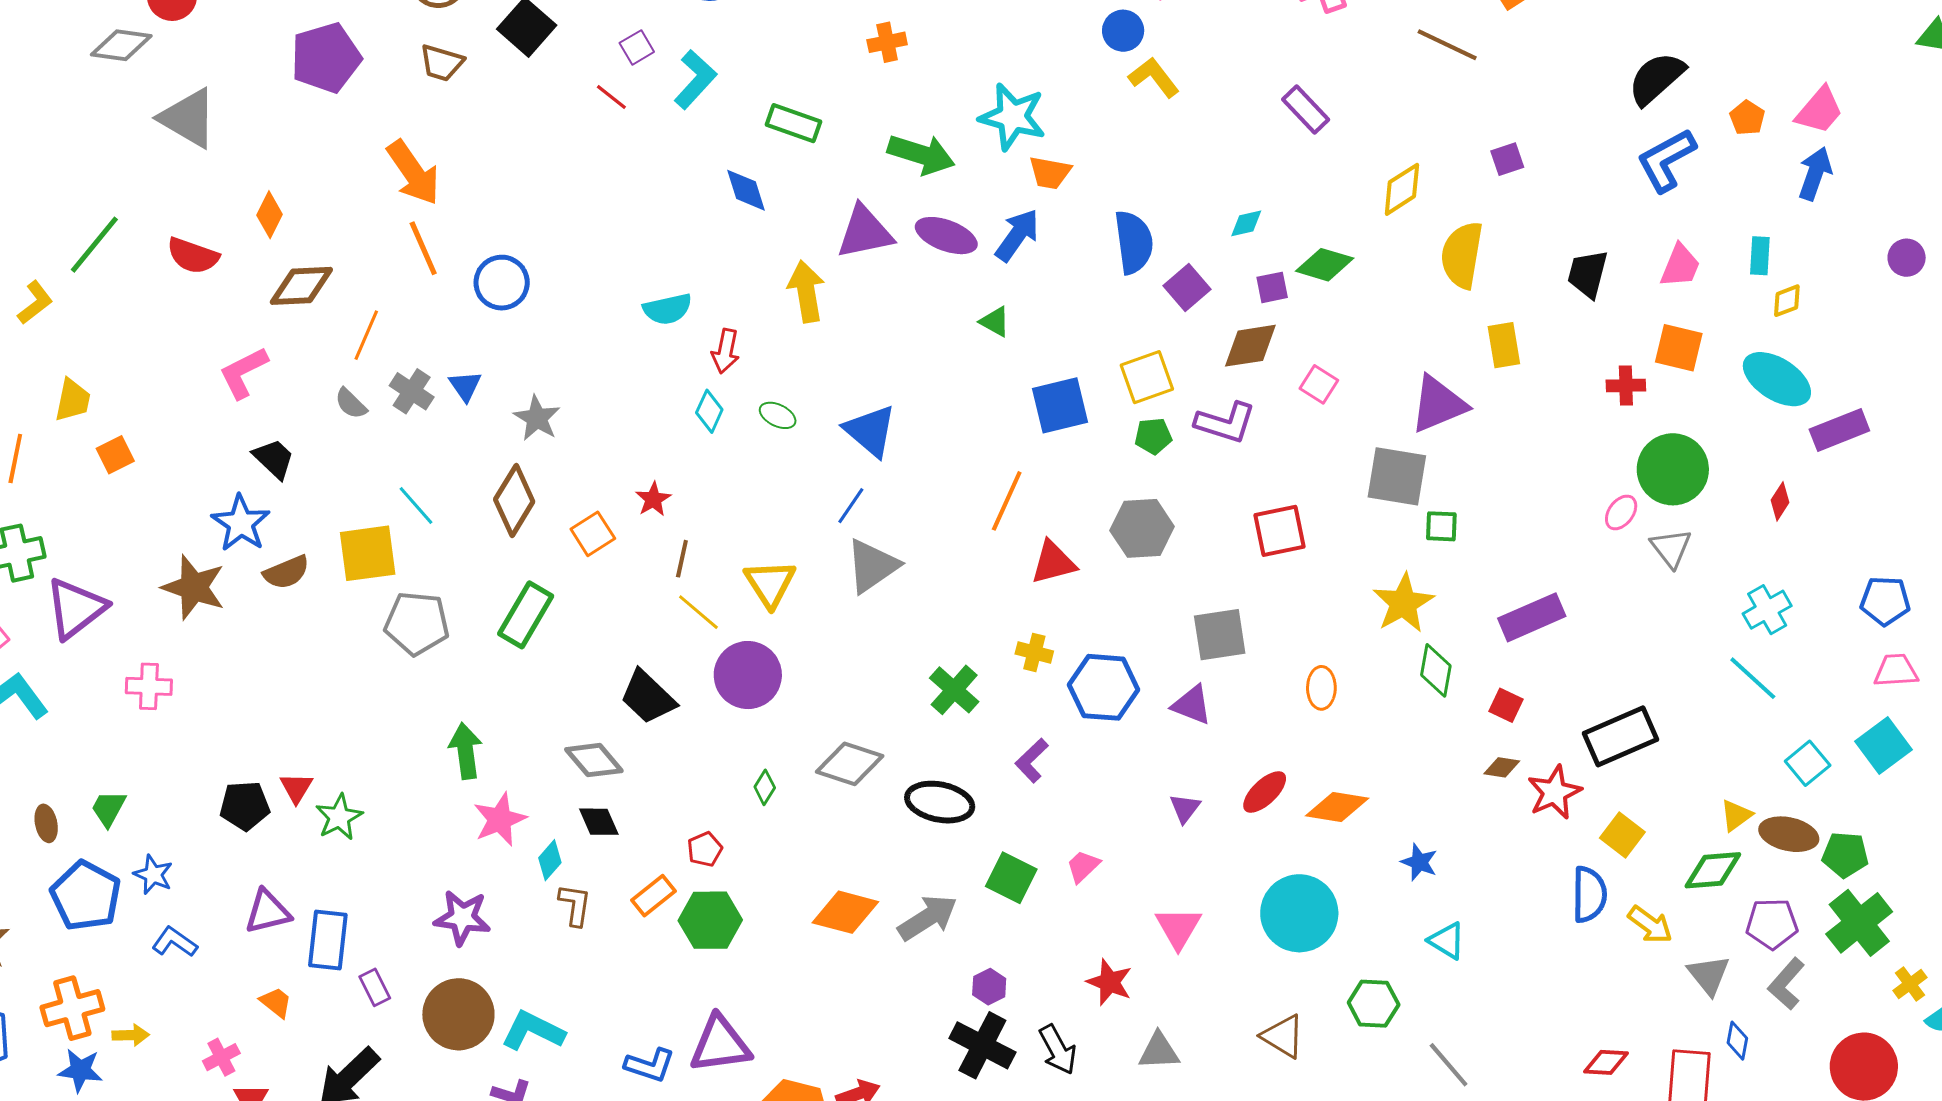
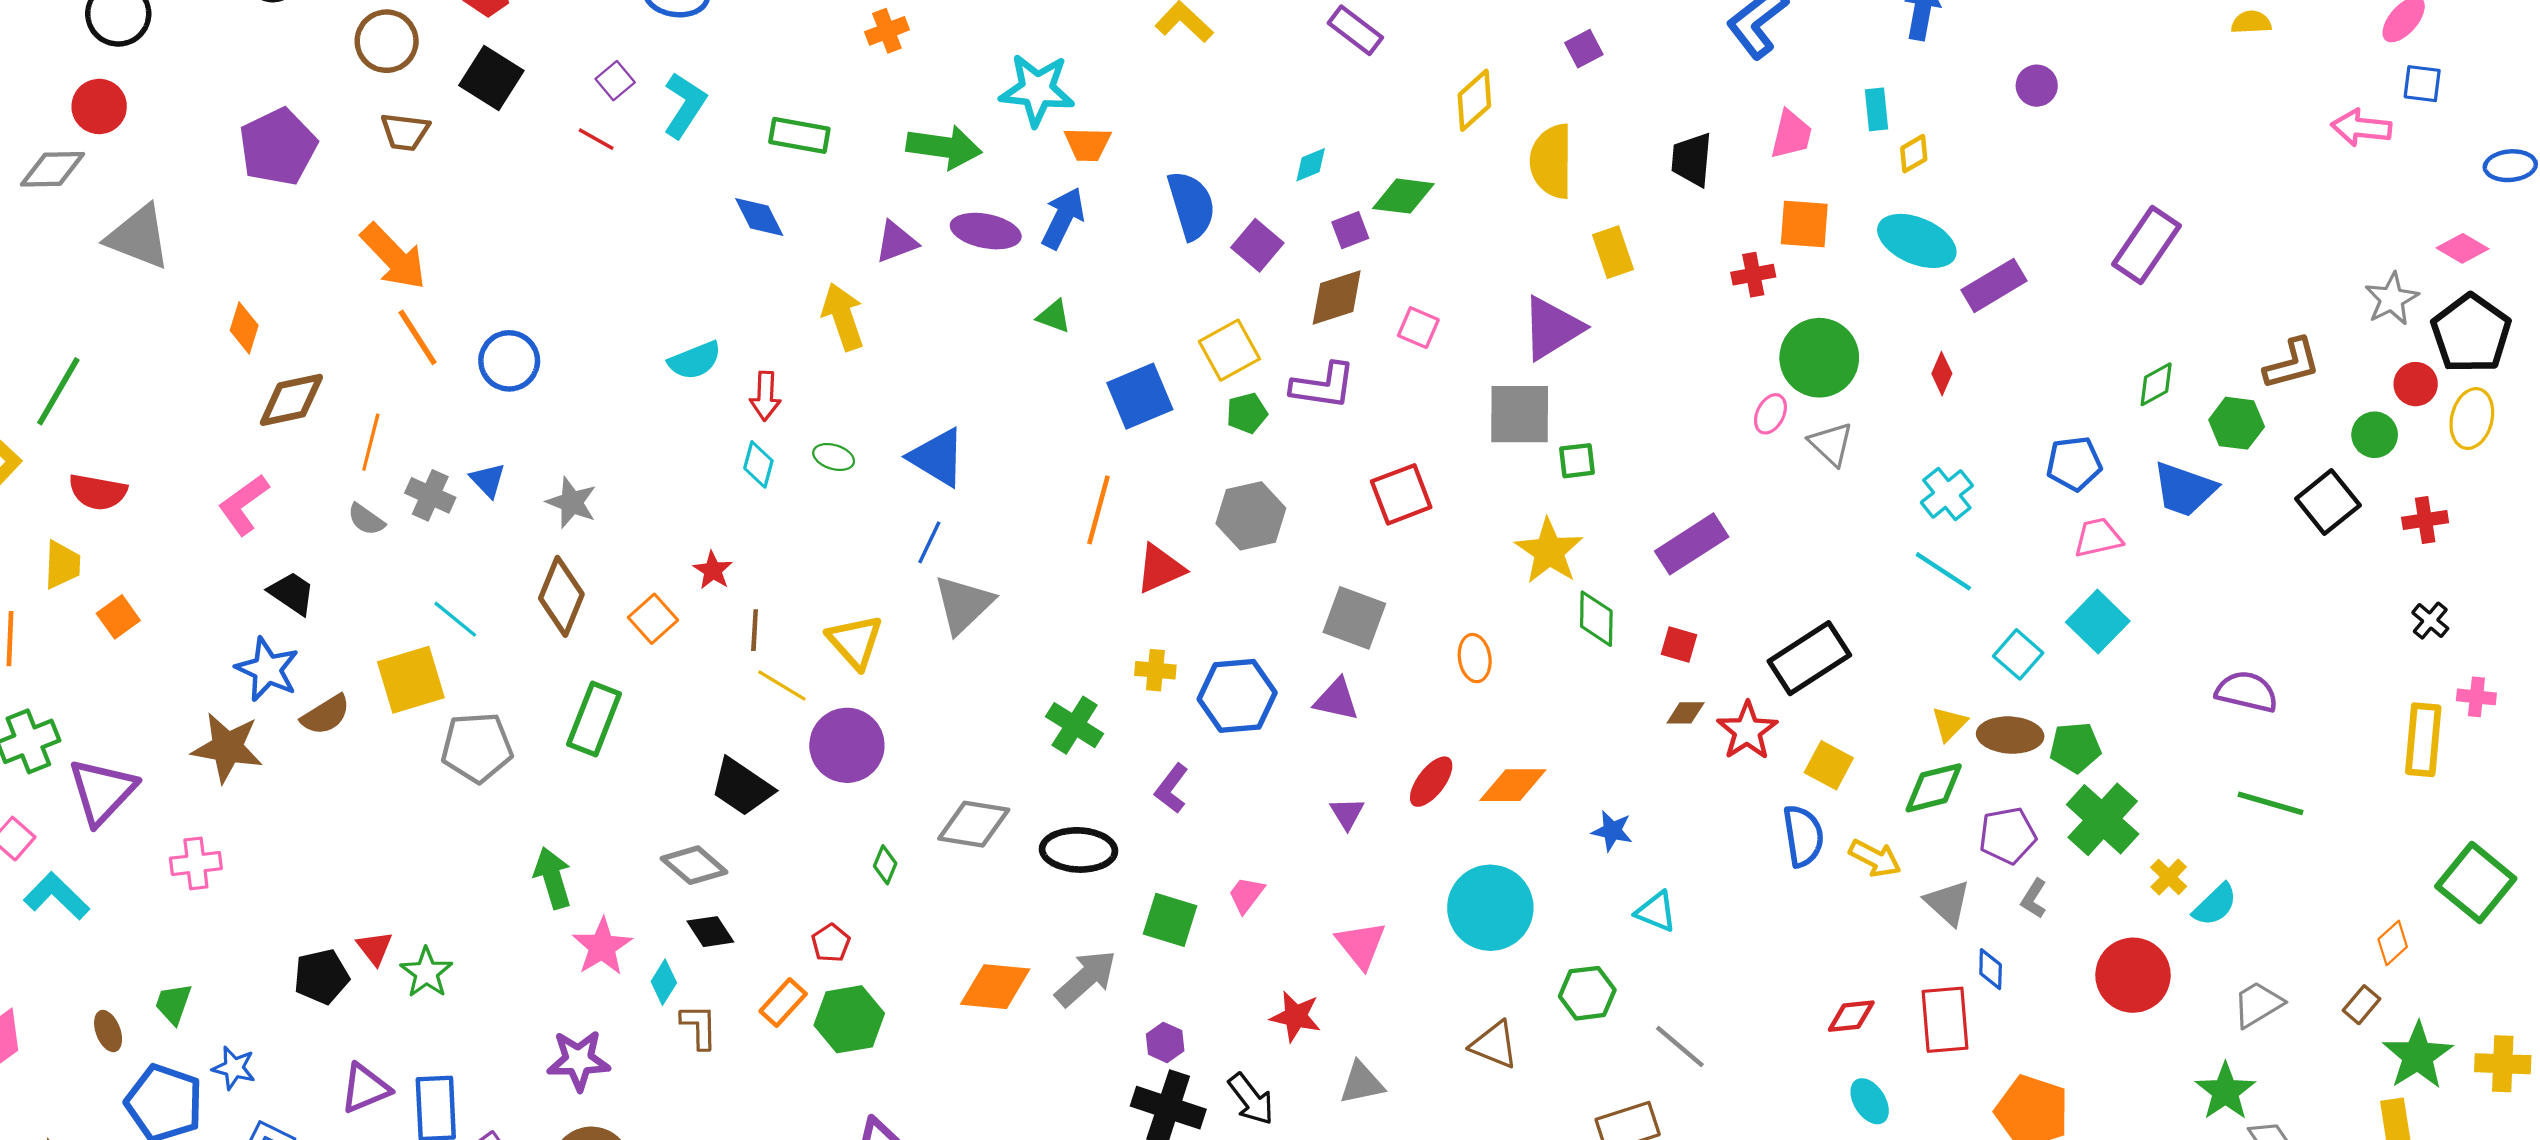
purple triangle: (865, 232) -> (896, 242), size x0.7
red semicircle: (193, 256) -> (98, 492), moved
gray square: (1220, 635) -> (1354, 618), turned 38
gray L-shape: (1786, 984) -> (2034, 899), size x0.7

